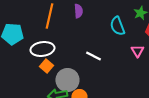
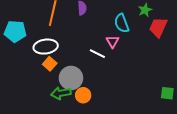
pink triangle: (137, 51) -> (113, 41), moved

